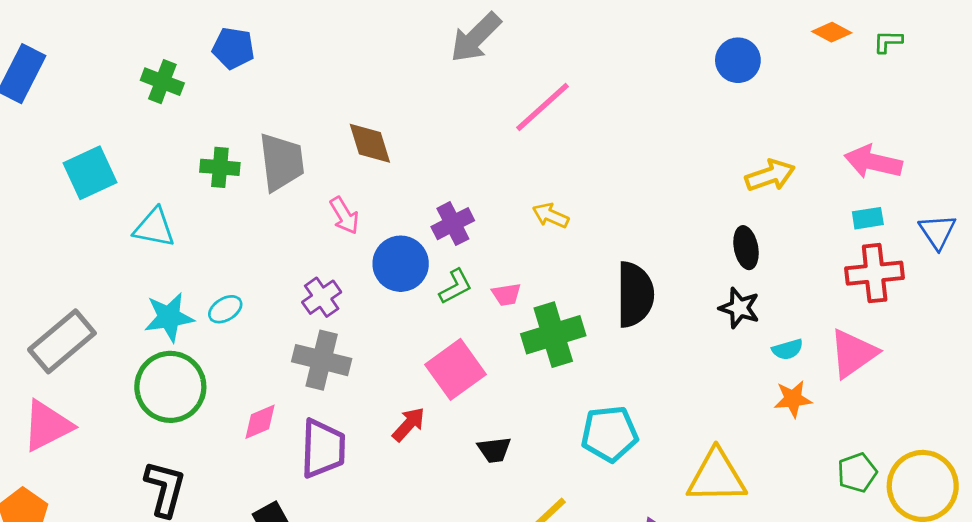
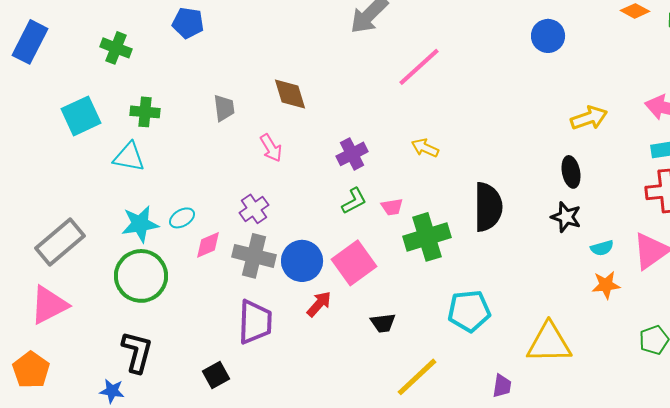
blue circle: (738, 60) -> (548, 36), moved
green cross: (162, 82) -> (116, 48), moved
gray trapezoid: (281, 162) -> (224, 108), size x0.6
green cross: (220, 167) -> (145, 112), moved
blue circle: (401, 264) -> (302, 261), moved
pink diamond: (260, 422) -> (208, 245), moved

